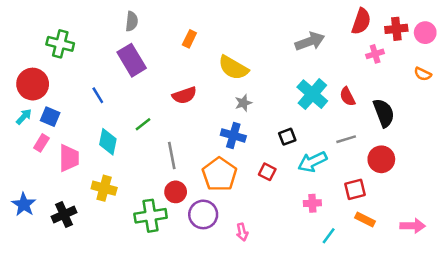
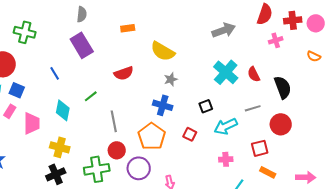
orange rectangle: (189, 39) -> (128, 28), turned 56
black cross: (64, 214) -> (56, 174), moved

